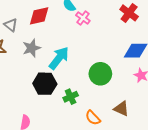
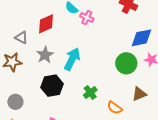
green circle: (100, 74) -> (126, 63), moved
black hexagon: (45, 84) -> (52, 86), moved
brown triangle: (121, 109) -> (139, 94), turned -35

